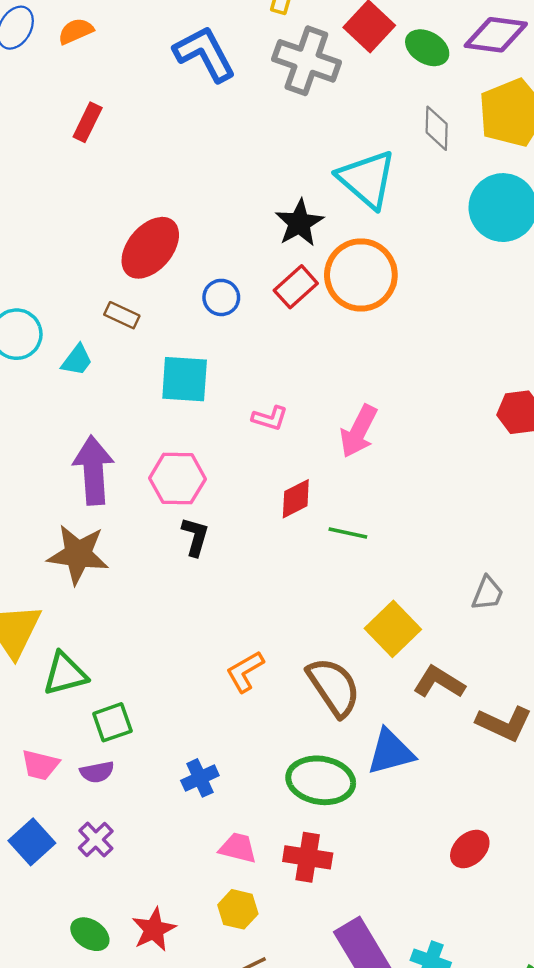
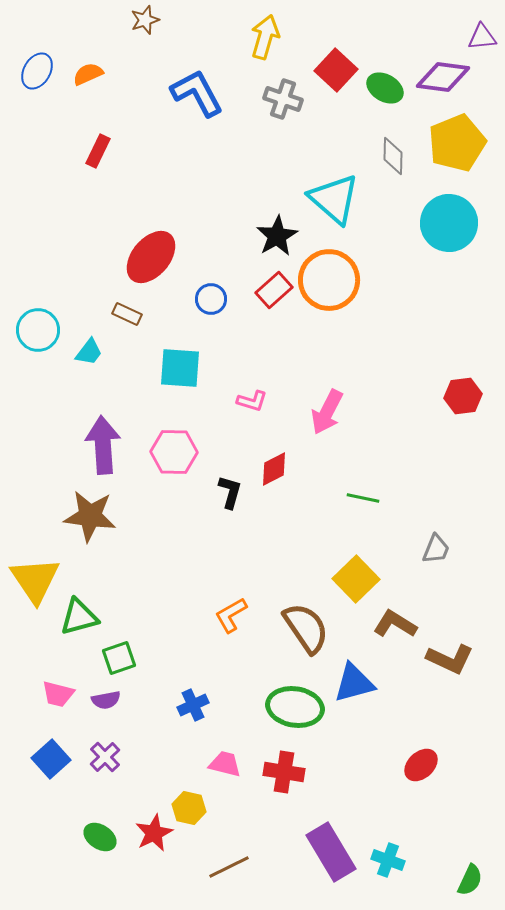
gray cross: (306, 61) -> (283, 99), size x0.7
green line: (348, 533) -> (363, 498), moved
black L-shape: (195, 537) -> (230, 492), moved
yellow hexagon: (238, 909) -> (189, 808), moved

